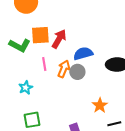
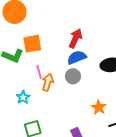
red arrow: (59, 39) -> (75, 38), moved
orange arrow: (64, 69) -> (48, 82), moved

